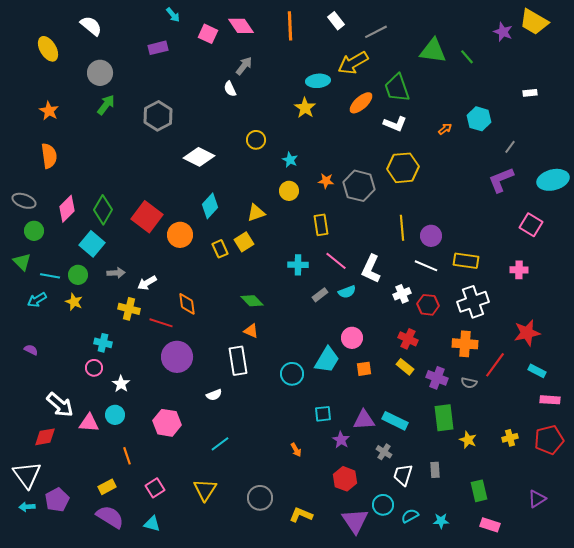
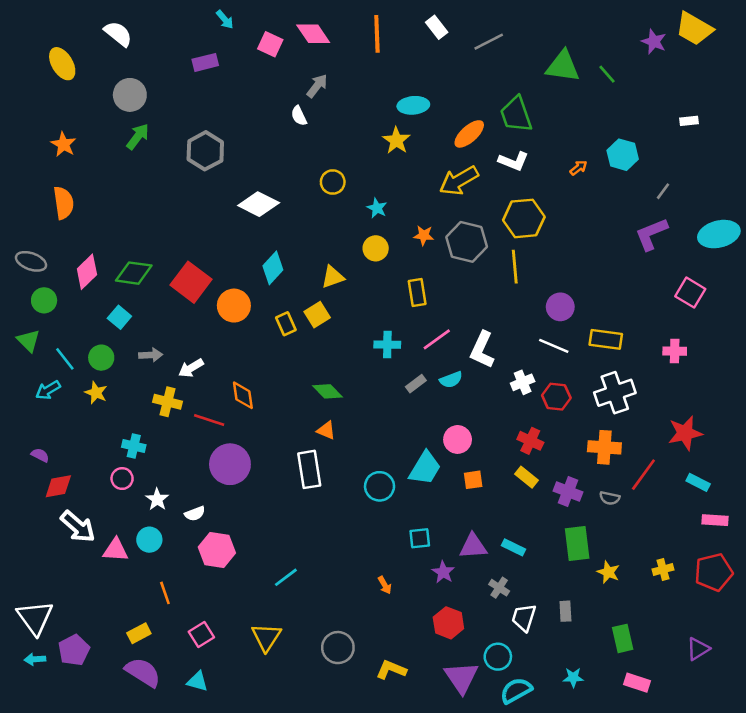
yellow arrow: (353, 63) -> (459, 181), moved
green diamond: (103, 210) -> (134, 273), turned 68
yellow line: (402, 228) -> (515, 267), moved
cyan square: (92, 244) -> (119, 317), size x0.7
pink line: (336, 261) -> (437, 339), turned -75
cyan line: (50, 276) -> (65, 359), turned 42
white semicircle: (214, 395) -> (195, 514), moved
cyan rectangle: (395, 421) -> (513, 547), size x0.7
red diamond: (45, 437) -> (58, 486), moved
cyan semicircle: (410, 516) -> (516, 690), moved, size x1.4

